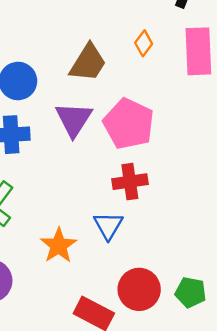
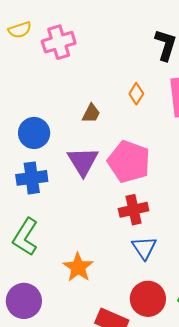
brown trapezoid: (88, 63) -> (91, 113), size x0.6
blue triangle: (108, 226) -> (144, 248), moved

